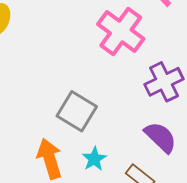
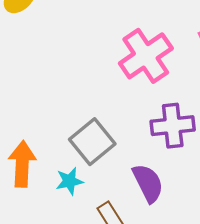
gray square: (77, 111) -> (92, 142), moved

